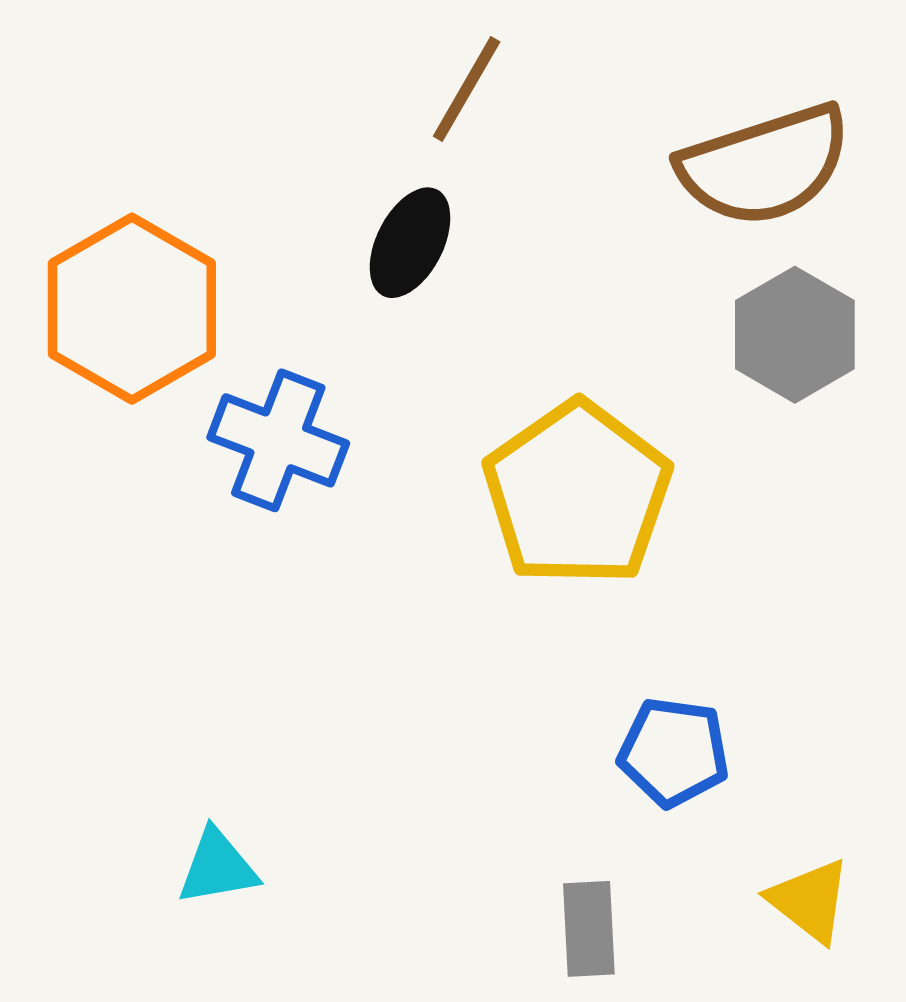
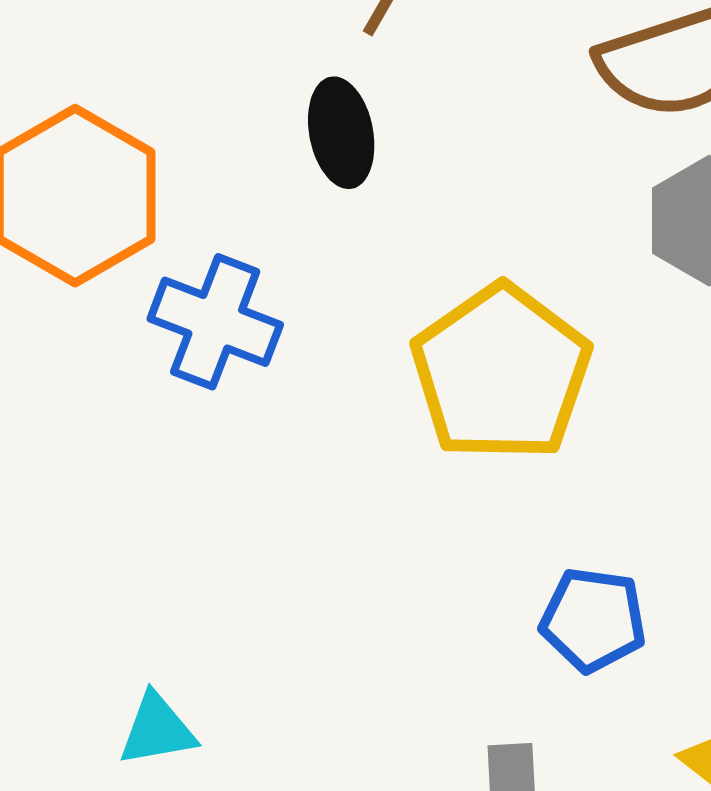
black ellipse: (410, 243) -> (341, 133), turned -38

